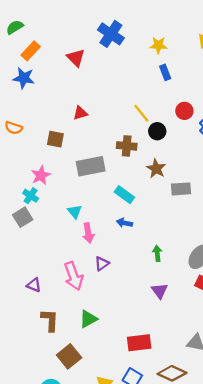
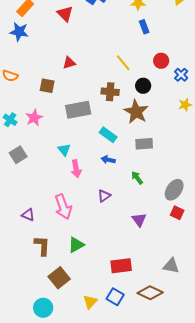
black circle: (157, 131) -> (143, 86), moved
brown star: (156, 169) -> (136, 112), size x1.4
gray rectangle: (181, 189) -> (144, 144), moved
cyan cross: (31, 196) -> (10, 120), moved
green arrow: (157, 253) -> (137, 178), moved, turned -32
purple triangle: (102, 264) -> (104, 196), moved

